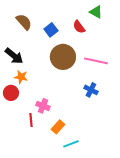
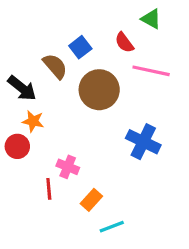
brown semicircle: (24, 22) -> (55, 66), moved
pink line: (96, 61) -> (151, 71), moved
blue cross: (91, 90) -> (143, 142), size x1.5

